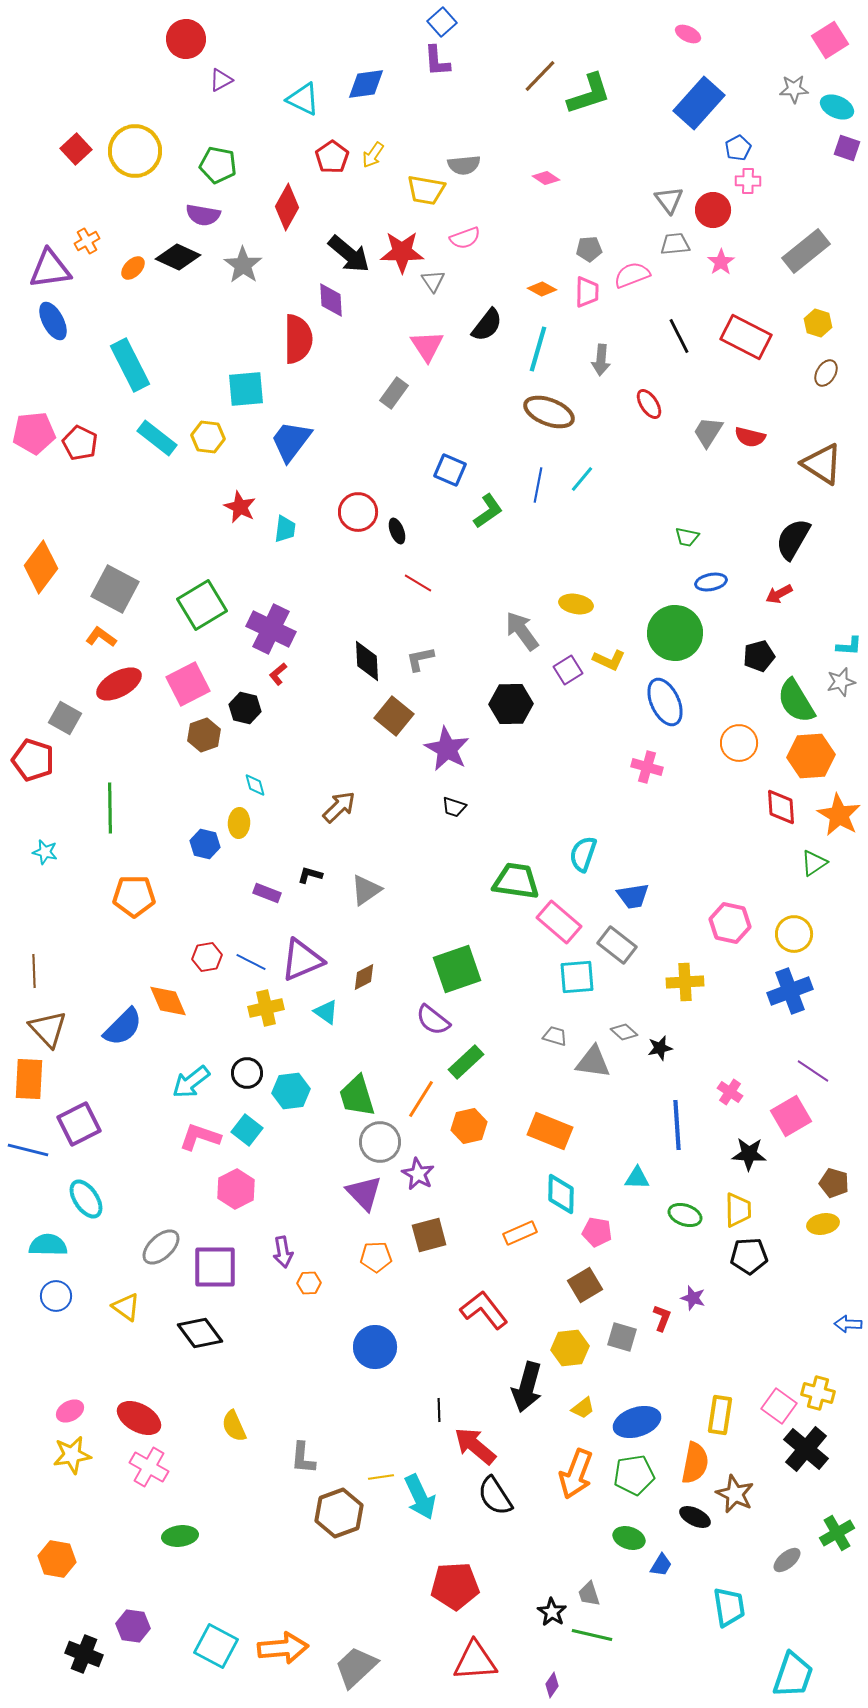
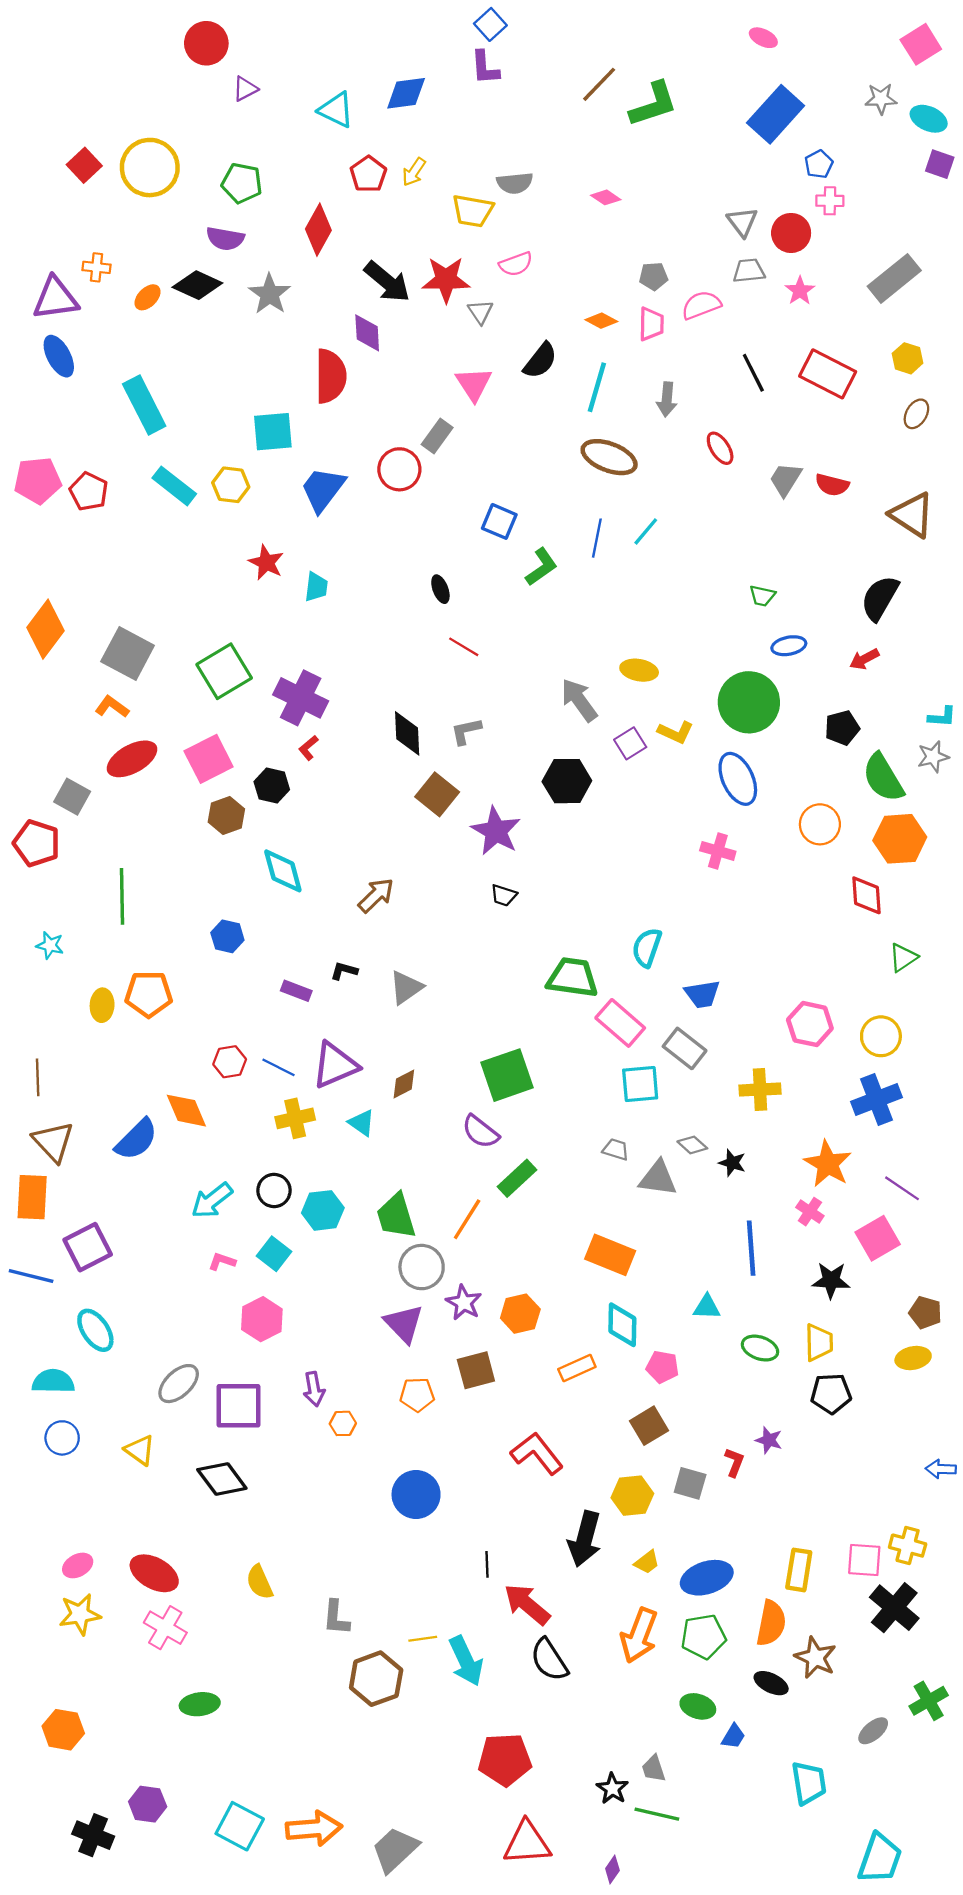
orange cross: (87, 241) -> (97, 267), turned 35
red circle: (358, 512) -> (399, 469), moved
cyan diamond: (255, 785) -> (283, 871), size x1.8
orange star: (839, 815) -> (828, 1164), moved
yellow ellipse: (239, 823) -> (102, 1005), moved
black star: (660, 1048) -> (732, 1163), turned 30
orange hexagon: (469, 1126) -> (520, 1314), moved
pink L-shape: (200, 1137) -> (222, 1261), size x0.6
pink square: (779, 1406) -> (864, 1560), turned -32

